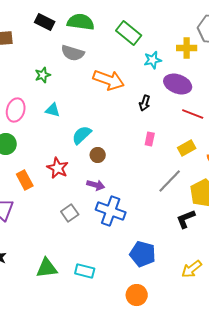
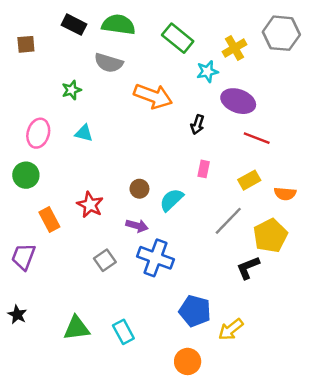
yellow cross: (187, 48) -> (234, 48), moved, turned -30
cyan semicircle: (82, 135) -> (172, 200), moved
yellow arrow: (192, 269) -> (231, 329), moved
cyan rectangle: (85, 271) -> (123, 332), turned 48

